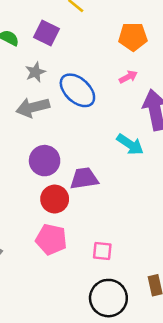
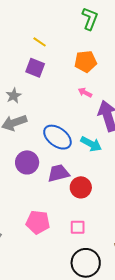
purple square: (46, 33) -> (35, 68), moved
pink arrow: (128, 77) -> (85, 93), turned -120
blue ellipse: (77, 90) -> (57, 137), moved
red circle: (55, 199) -> (81, 187), moved

